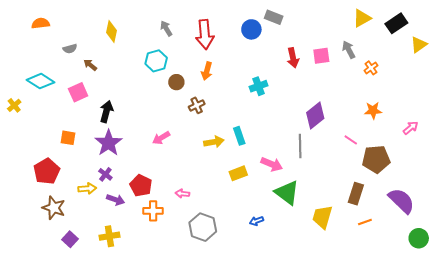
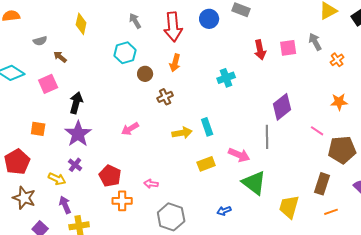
blue circle: (251, 29) -> (209, 19), moved
yellow arrow: (87, 189) -> (57, 179), turned 30
purple arrow: (116, 200) -> (65, 205), moved, turned -132

